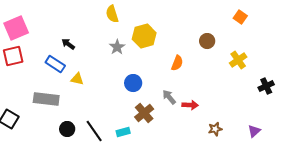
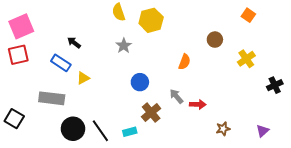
yellow hexagon: (144, 36) -> (151, 20), moved
yellow triangle: (77, 79) -> (83, 78), turned -40
black circle: (67, 129) -> (73, 129), size x1.5

